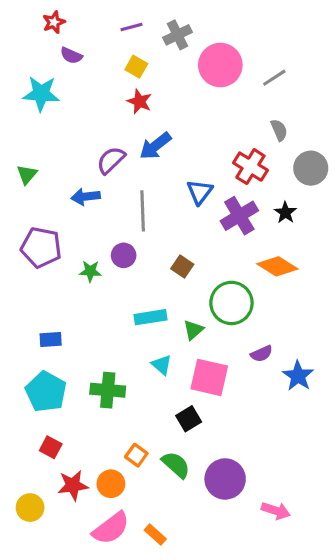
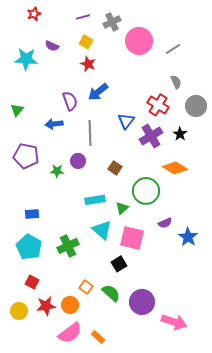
purple semicircle: (71, 56) -> (52, 46), moved
purple semicircle: (111, 160) -> (70, 101), turned 114
cyan triangle: (162, 365) -> (102, 230), size x1.5
green cross: (108, 390) -> (68, 246), turned -30
yellow circle: (30, 508) -> (19, 311), moved
pink arrow: (276, 511) -> (174, 322), size x1.4

